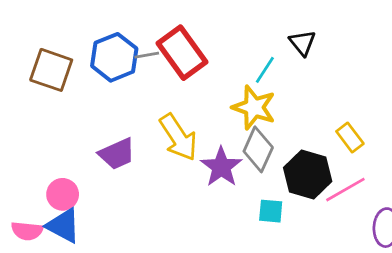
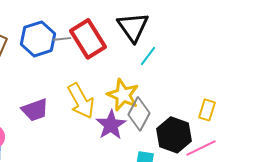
black triangle: (302, 43) -> (133, 27), moved, size x1.6
yellow star: (254, 107) -> (123, 95), moved
yellow rectangle: (350, 138) -> (207, 110), turned 50

